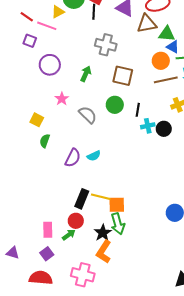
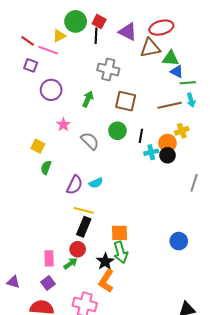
orange circle: (161, 61) -> (168, 143), moved
yellow line: (101, 197) -> (84, 210), moved

